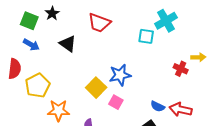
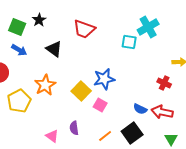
red cross: (181, 69) -> (164, 83), moved
yellow pentagon: (38, 85) -> (19, 101), moved
orange star: (58, 111) -> (45, 85), moved, turned -30

